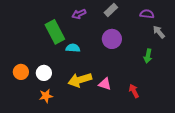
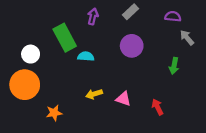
purple arrow: (79, 14) -> (93, 16), turned 128
orange circle: (21, 72) -> (25, 85), size x1.6
white circle: (44, 73) -> (31, 54), moved
yellow arrow: (80, 80) -> (94, 94), size x0.6

